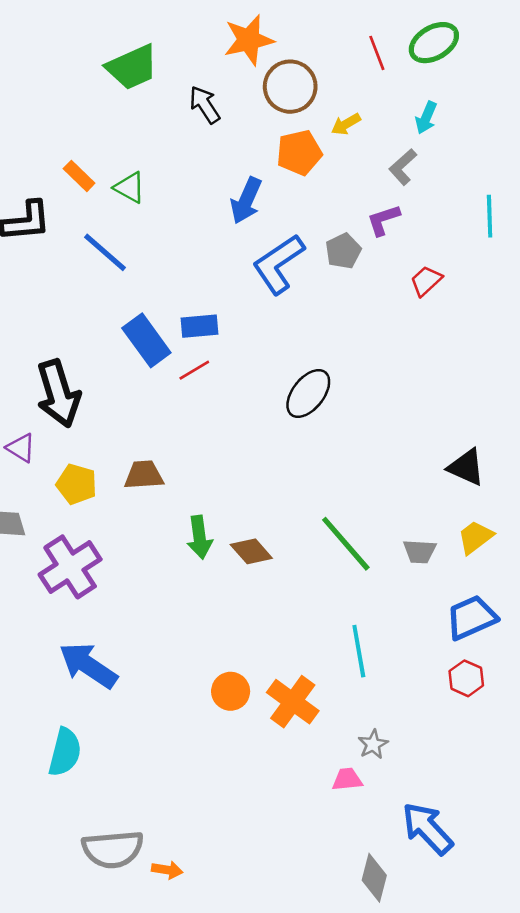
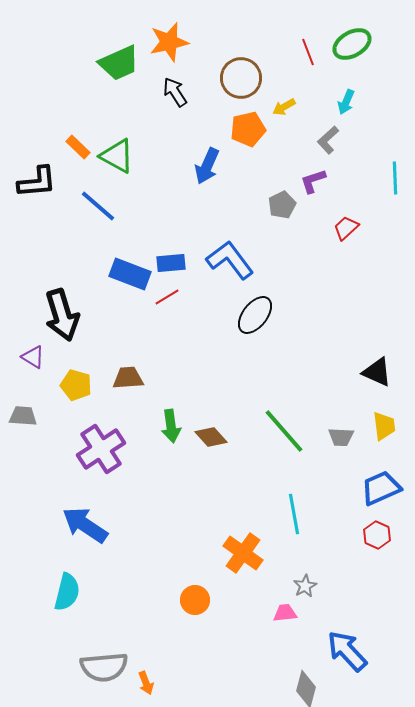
orange star: (249, 40) -> (169, 42), moved
green triangle: (130, 188) -> (117, 156), size x1.4
blue L-shape: (279, 264) -> (230, 260), moved, turned 87
blue rectangle: (146, 340) -> (130, 274), turned -33
yellow trapezoid: (475, 537) -> (384, 426), turned 120
purple cross: (70, 567) -> (101, 449), moved
orange circle: (231, 691) -> (195, 600), moved
orange arrow: (167, 870) -> (146, 683), turned 60

